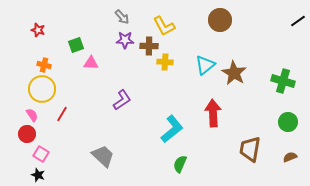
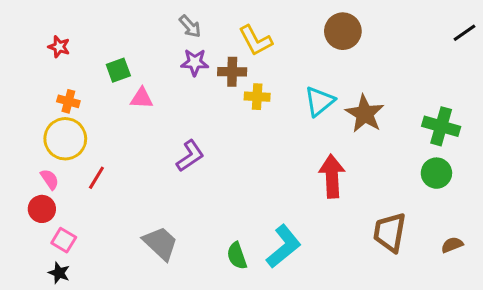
green circle: (288, 122) -> (436, 173), moved
cyan L-shape: (172, 129) -> (284, 246), moved
green semicircle: (180, 164) -> (237, 256), moved, turned -42

